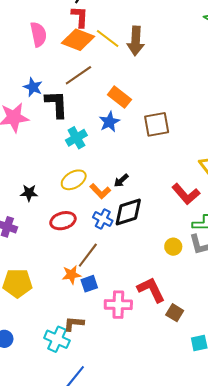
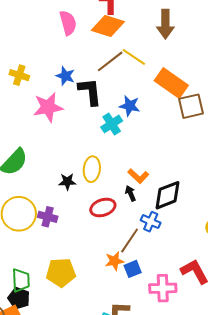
yellow line: (108, 38) -> (134, 57), moved
orange rectangle: (119, 97) -> (171, 83), moved, size x1.4
blue star: (109, 122) -> (130, 106), moved, turned -30
yellow ellipse: (74, 180) -> (92, 169), moved, turned -50
black arrow: (121, 180) -> (131, 193), moved, turned 112
blue cross: (103, 219) -> (151, 222), moved

